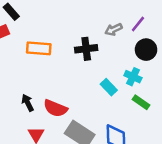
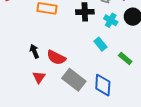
cyan cross: (133, 77) -> (111, 20), moved

